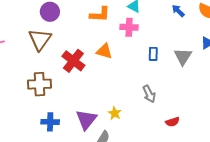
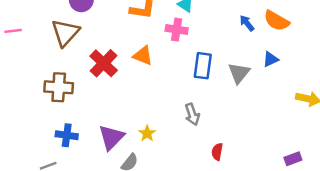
blue arrow: (178, 11) -> (247, 23), moved
blue rectangle: (153, 54) -> (203, 66), size x1.5
red semicircle: (173, 122) -> (217, 152), turned 112

